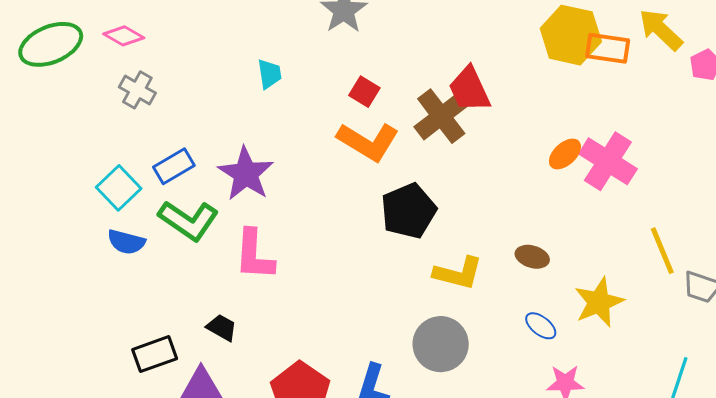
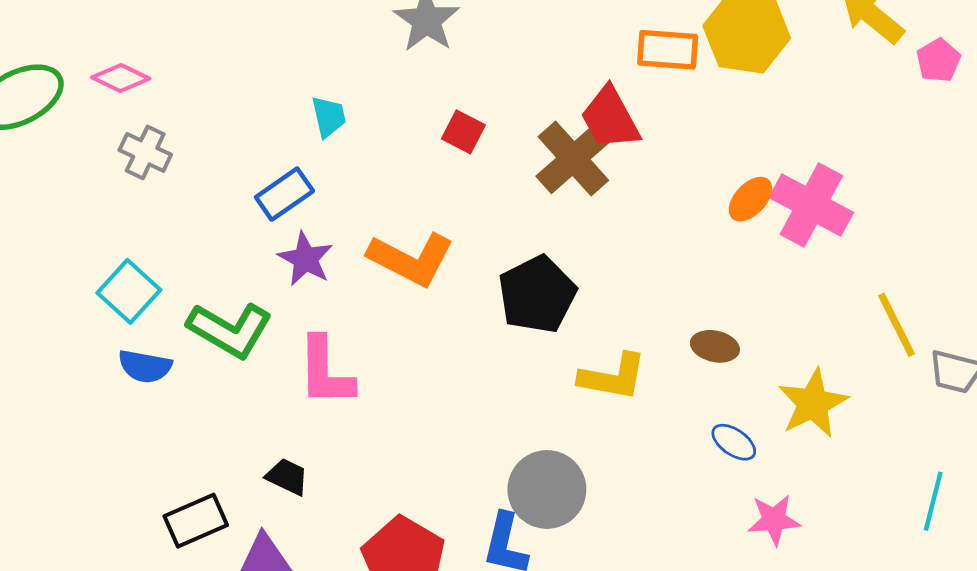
orange rectangle: (608, 48) -> (668, 50), moved
orange L-shape: (368, 142) -> (411, 259), moved
blue rectangle: (174, 166) -> (284, 194), moved
purple star: (246, 174) -> (305, 259), size x0.7
gray circle: (441, 344) -> (547, 489), moved

